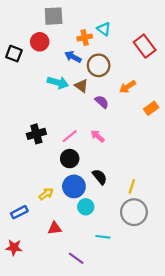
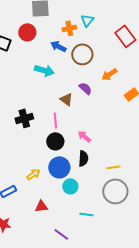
cyan triangle: (104, 29) -> (87, 20), turned 32
brown triangle: (81, 86) -> (66, 99), moved
pink line: (70, 136) -> (55, 120), turned -56
pink arrow: (98, 136) -> (84, 136), moved
black semicircle: (100, 177) -> (83, 158), turned 42
yellow line: (132, 186) -> (113, 167), turned 64

